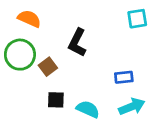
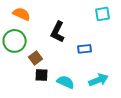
brown square: (48, 67) -> (36, 58), moved
blue rectangle: (124, 77) -> (85, 49), moved

